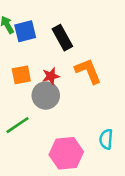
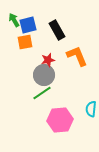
orange square: (21, 75) -> (25, 42), moved
green line: (17, 125) -> (42, 93), moved

